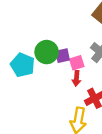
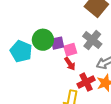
red arrow: (76, 78) -> (70, 64), turned -40

